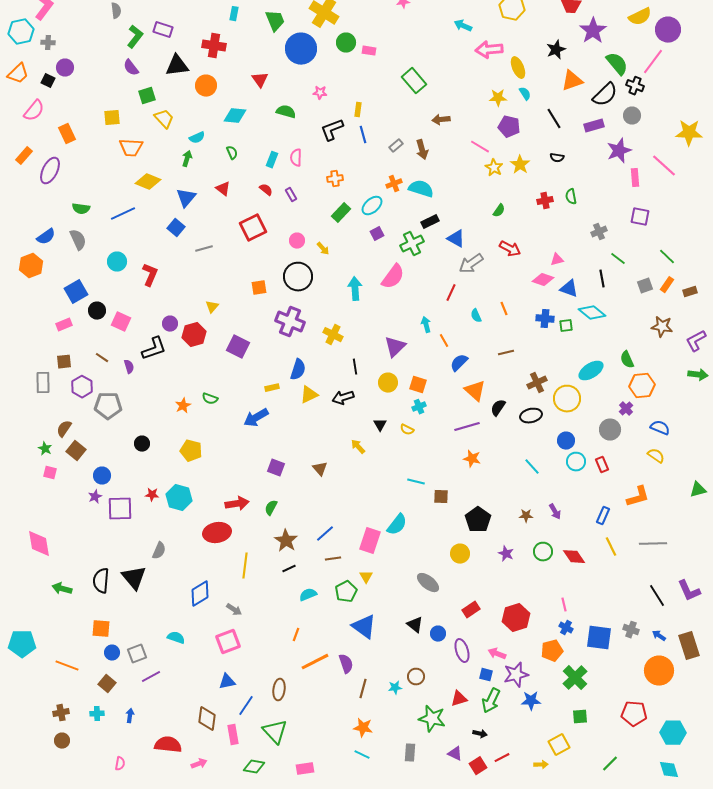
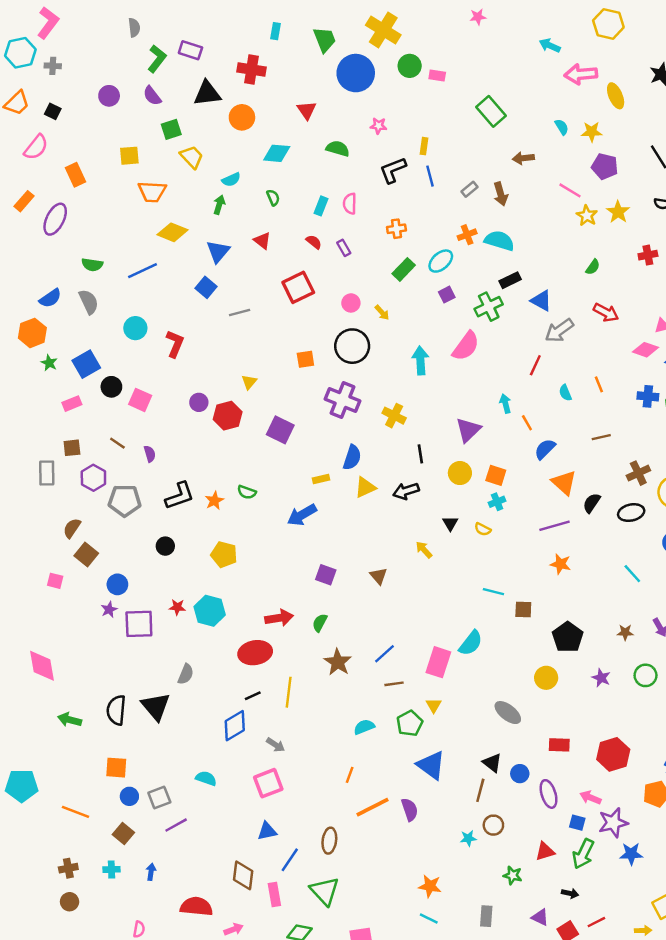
purple circle: (65, 68) -> (109, 96), moved
cyan semicircle: (525, 94) -> (562, 127), moved
black L-shape: (154, 349) -> (180, 496), moved
green star: (45, 449) -> (49, 363), moved
black line: (289, 569) -> (253, 696), moved
red rectangle: (471, 610) -> (559, 745), turned 36
brown line: (363, 689) -> (480, 790), moved
green star: (432, 719) -> (513, 875), size x0.6

